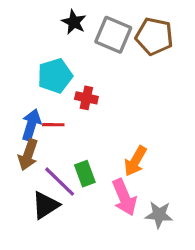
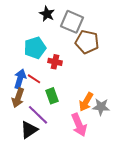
brown pentagon: (154, 36) -> (87, 42), moved
red line: (53, 125) -> (34, 79), turned 32
green rectangle: (85, 174) -> (52, 96), moved
gray star: (159, 215) -> (101, 107), moved

